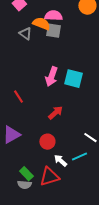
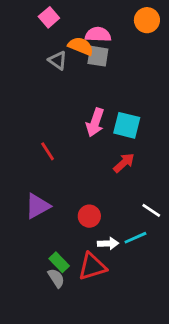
red arrow: (55, 113) -> (124, 163), moved
white arrow: (60, 161) -> (108, 243), turned 136
gray semicircle: (24, 185) -> (56, 278), turned -128

